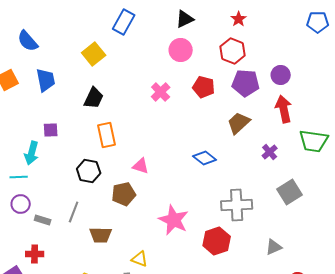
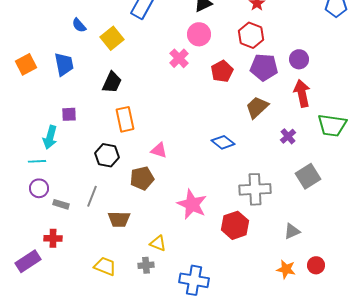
blue semicircle: (28, 41) -> (79, 25), moved, size x0.7
red pentagon: (204, 87) -> (222, 71), turned 30
pink cross: (161, 92) -> (179, 58), moved

